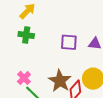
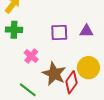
pink cross: (24, 78) -> (31, 56), moved

